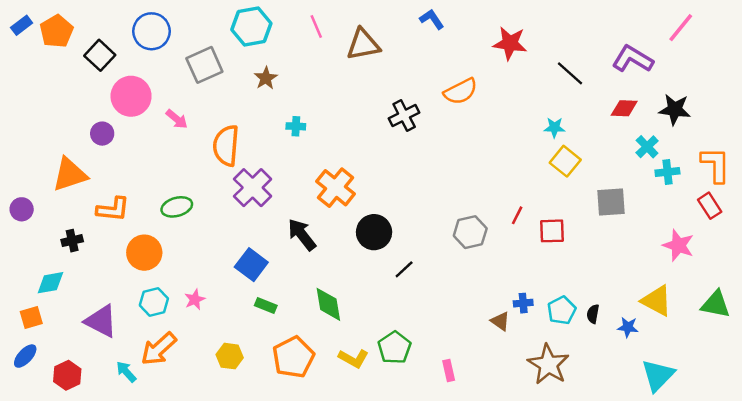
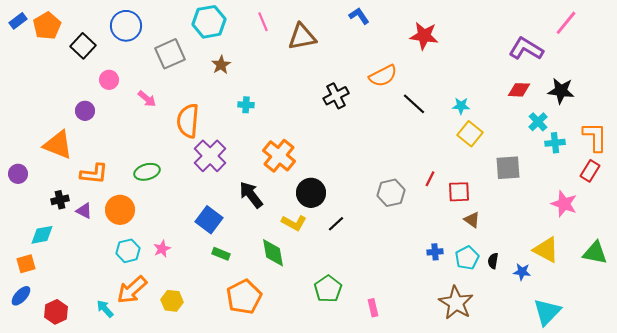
black line: (570, 73) -> (414, 104), moved
pink circle: (131, 96) -> (109, 80), size x0.6
orange triangle: (70, 174) -> (58, 145), turned 40
red rectangle: (710, 206) -> (590, 171), turned 65
purple triangle: (101, 321) -> (84, 211), moved, size x0.6
brown triangle: (500, 321) -> (472, 220), moved
yellow hexagon: (230, 356) -> (172, 301), moved
yellow L-shape: (354, 358) -> (294, 223), moved

